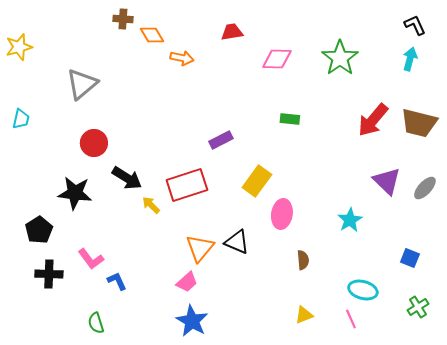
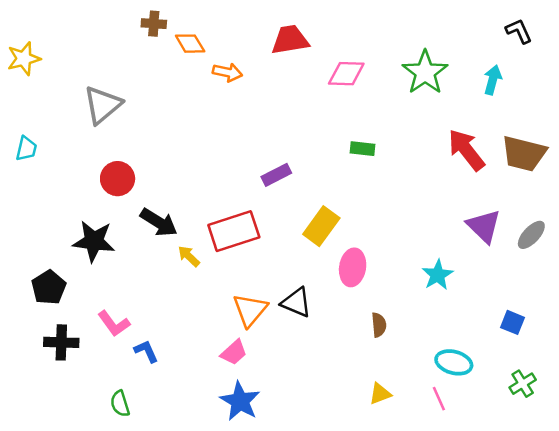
red trapezoid: (232, 32) -> (290, 40), size x1.4
cyan arrow: (410, 59) -> (493, 80), moved
red arrow: (373, 120) -> (466, 150), turned 102

